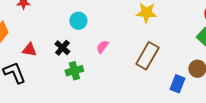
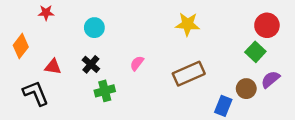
cyan circle: (78, 21) -> (94, 28), moved
brown rectangle: (147, 56) -> (189, 74), turned 36

